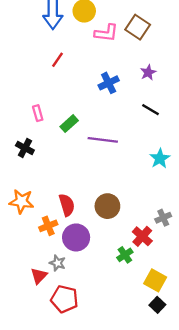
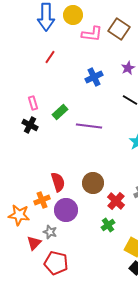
black cross: (25, 148) -> (30, 125), moved
orange star: (21, 201) -> (19, 215), moved
red cross: (142, 236) -> (116, 201), moved

